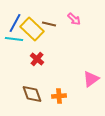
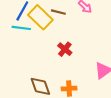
red cross: (37, 59) -> (65, 49), moved

